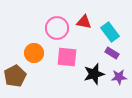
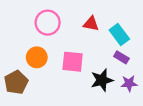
pink circle: (57, 28) -> (48, 23), moved

